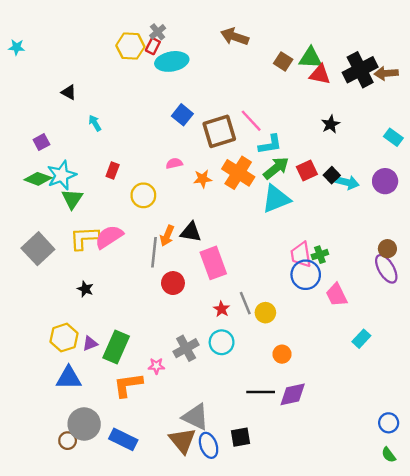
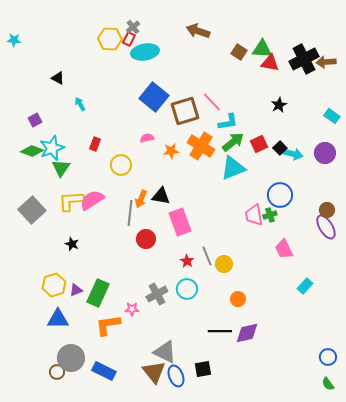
blue square: (182, 115) -> (154, 97), size x1.6
blue circle: (306, 275) -> (280, 195), moved

